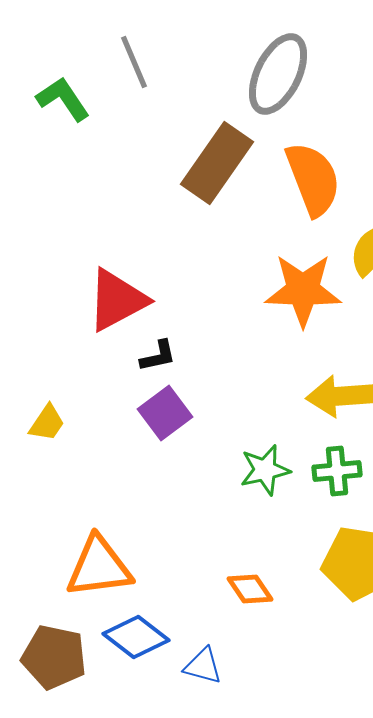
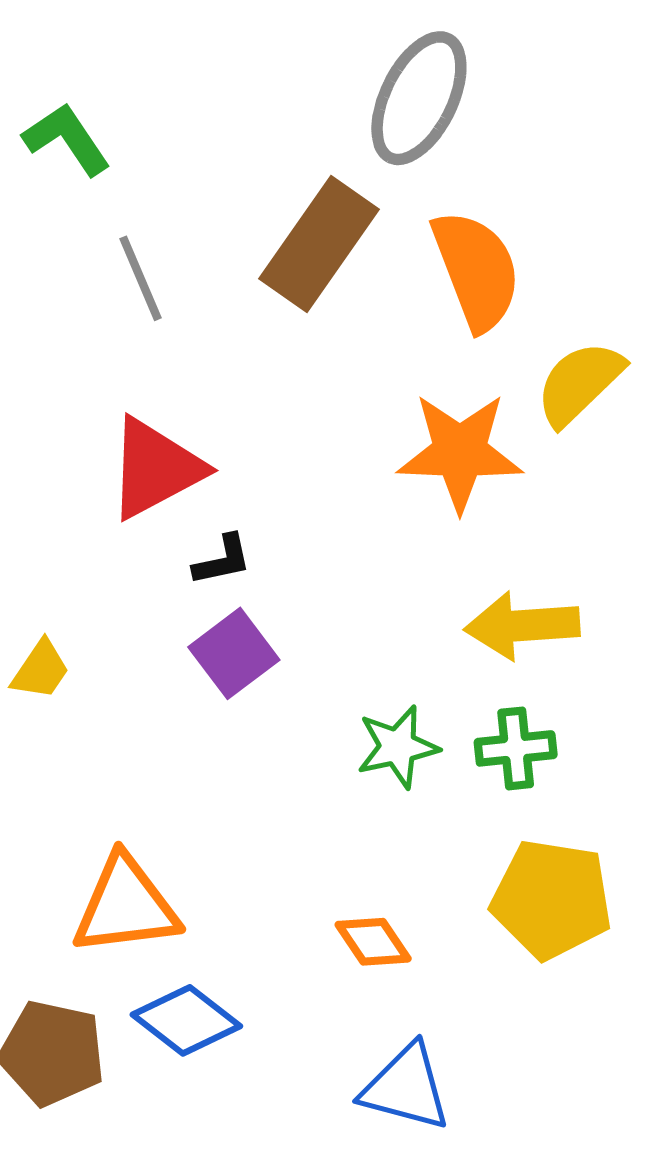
gray line: (134, 62) -> (141, 278), moved
blue triangle: (203, 666) -> (406, 1088), moved, size x1.5

